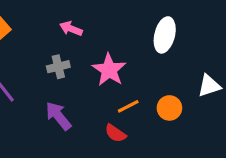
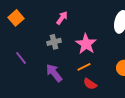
pink arrow: (71, 29) -> (62, 18), turned 104
orange line: (128, 106) -> (84, 67), moved

